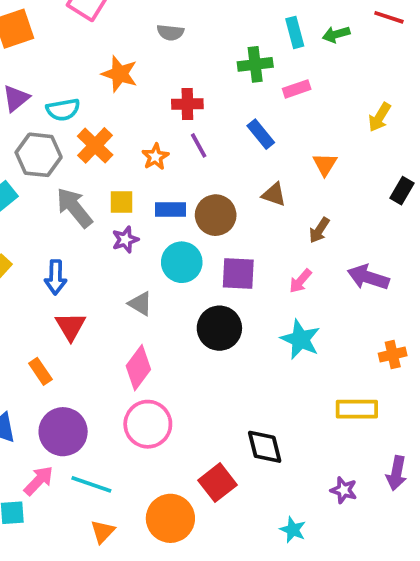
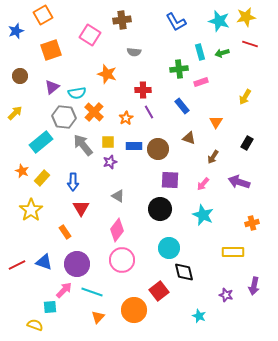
black rectangle: (402, 191) -> (247, 143), moved
cyan circle: (182, 262) -> (169, 248), moved

